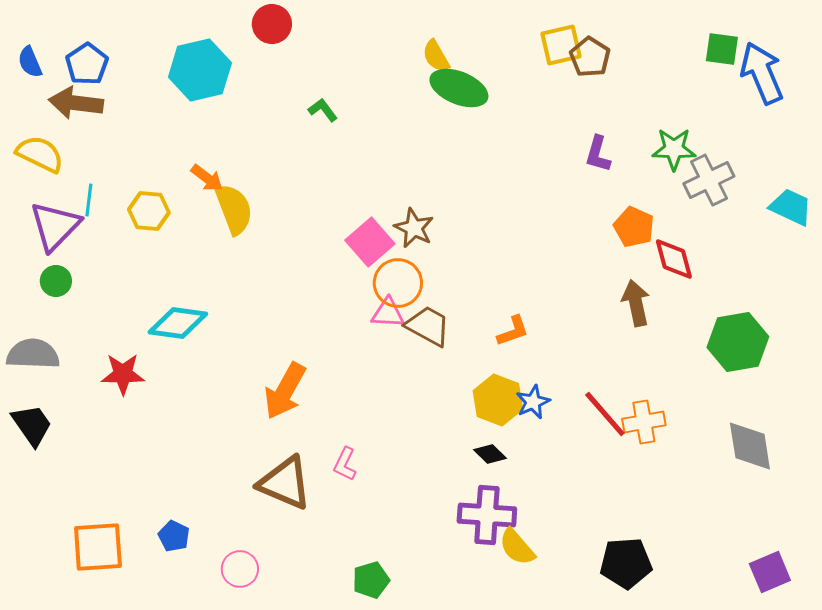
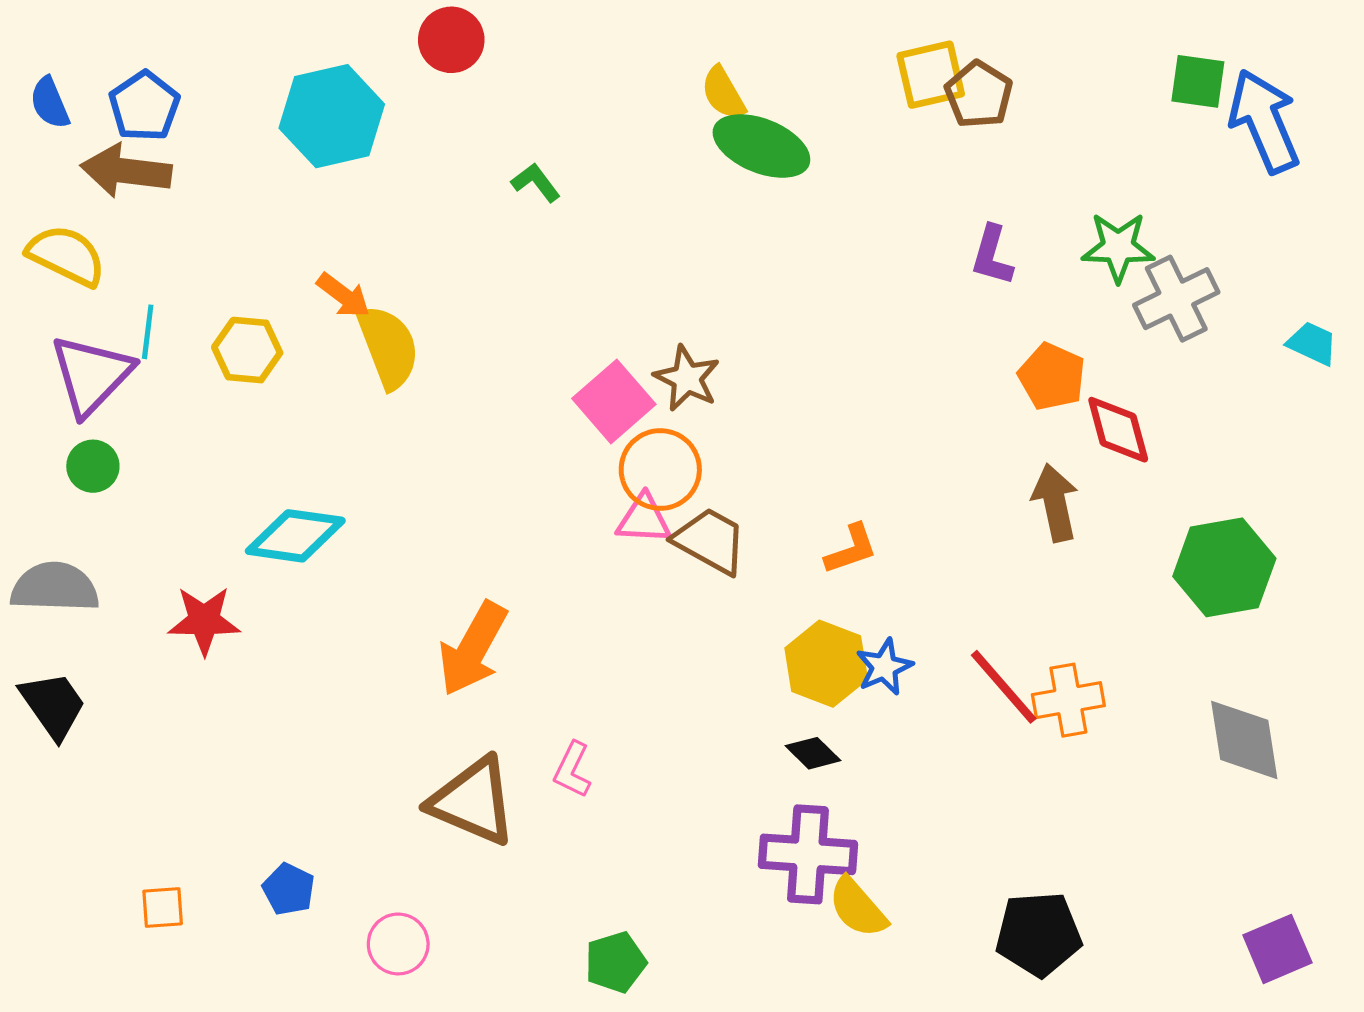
cyan trapezoid: (791, 207) -> (1312, 343), size x0.7
orange square: (98, 547) -> (163, 907), size x0.5

